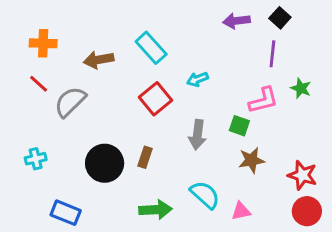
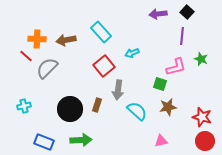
orange cross: (43, 43) -> (37, 39), moved
gray arrow: (197, 135) -> (118, 90), moved
cyan semicircle: (205, 195) -> (137, 111), moved
green arrow: (156, 210) -> (81, 140), moved

